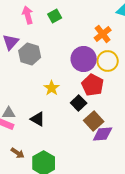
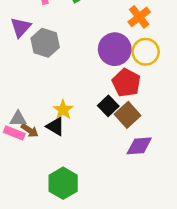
yellow star: (52, 88) -> (63, 110), moved
brown square: (94, 121) -> (128, 115), moved
brown arrow: (18, 153) -> (30, 130), moved

